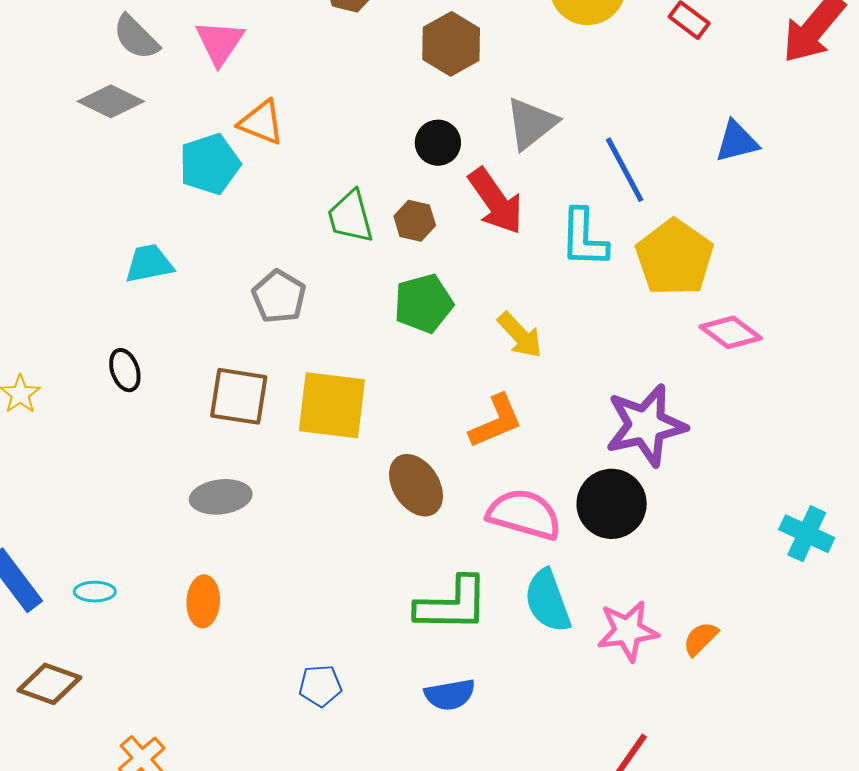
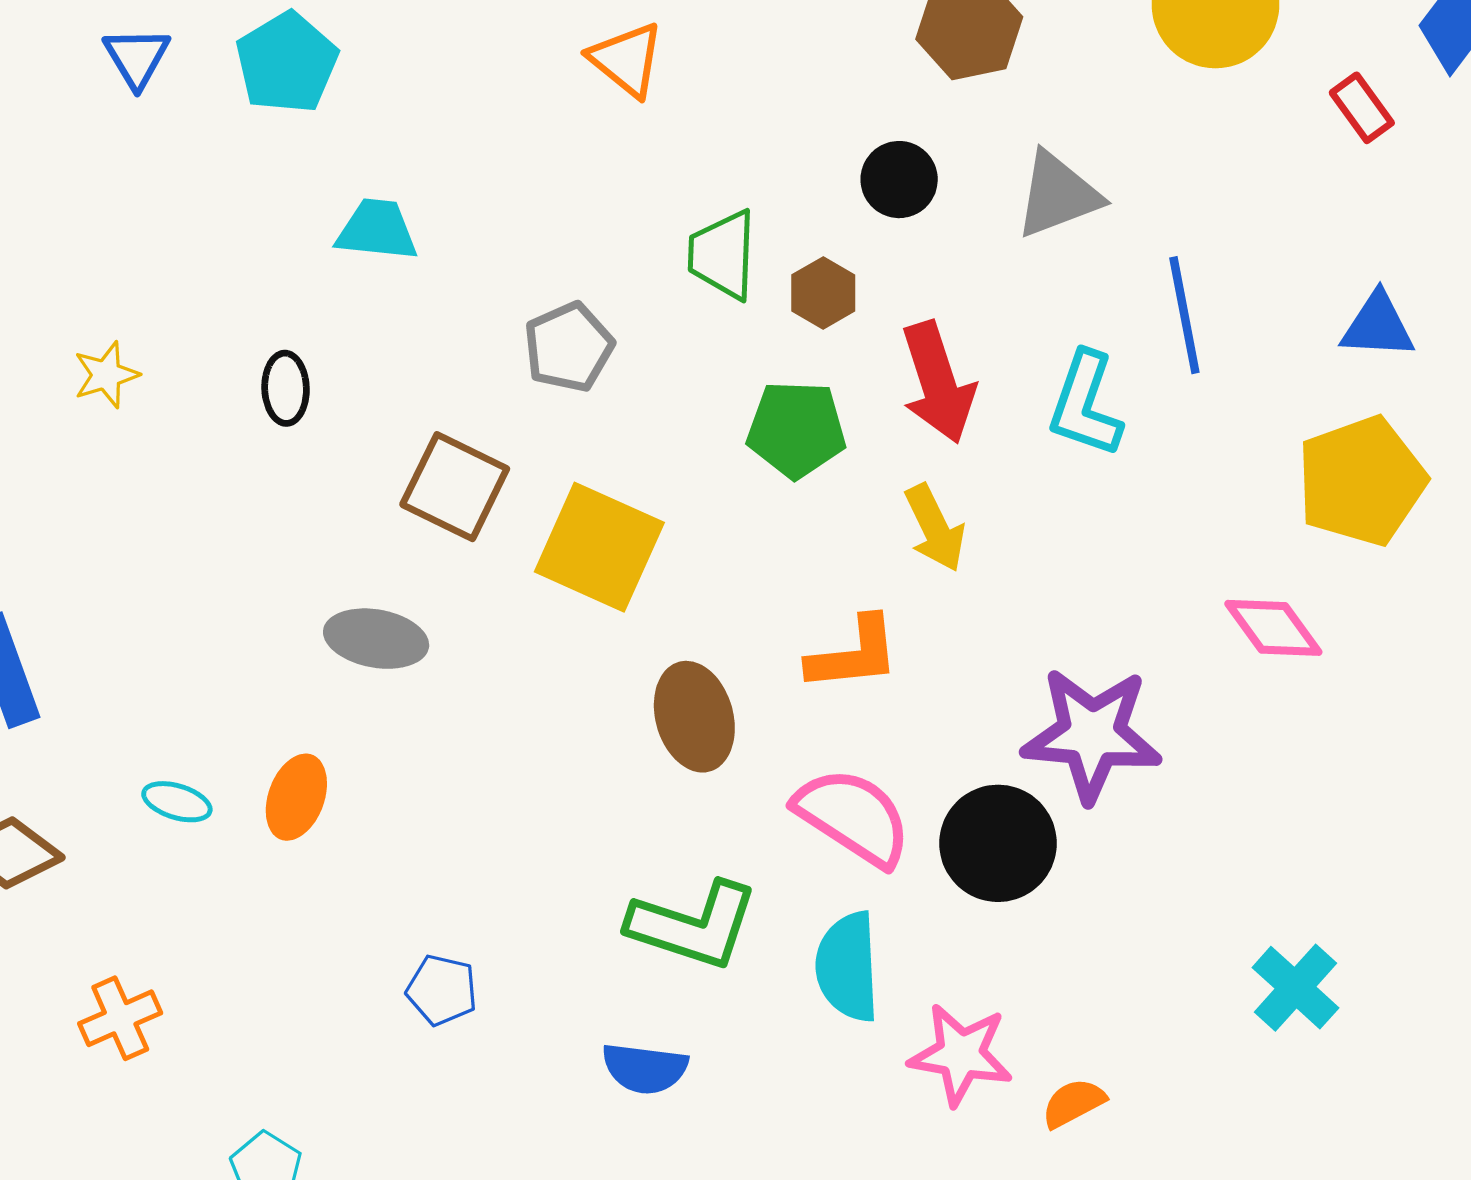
cyan pentagon: (210, 164) -> (287, 63), moved, turned -30
red arrow: (496, 201) -> (938, 383), moved
yellow pentagon: (674, 258) -> (1361, 481), moved
cyan ellipse: (95, 592) -> (177, 802), moved

